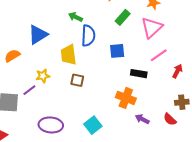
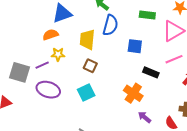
green rectangle: (123, 17) -> (147, 15), turned 42
orange semicircle: (12, 56) -> (50, 35), moved
purple ellipse: (51, 125) -> (48, 90), moved
cyan square: (93, 125) -> (86, 93), moved

